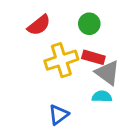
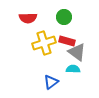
red semicircle: (39, 25) -> (28, 18), turned 36
blue triangle: (59, 115) -> (51, 82), moved

